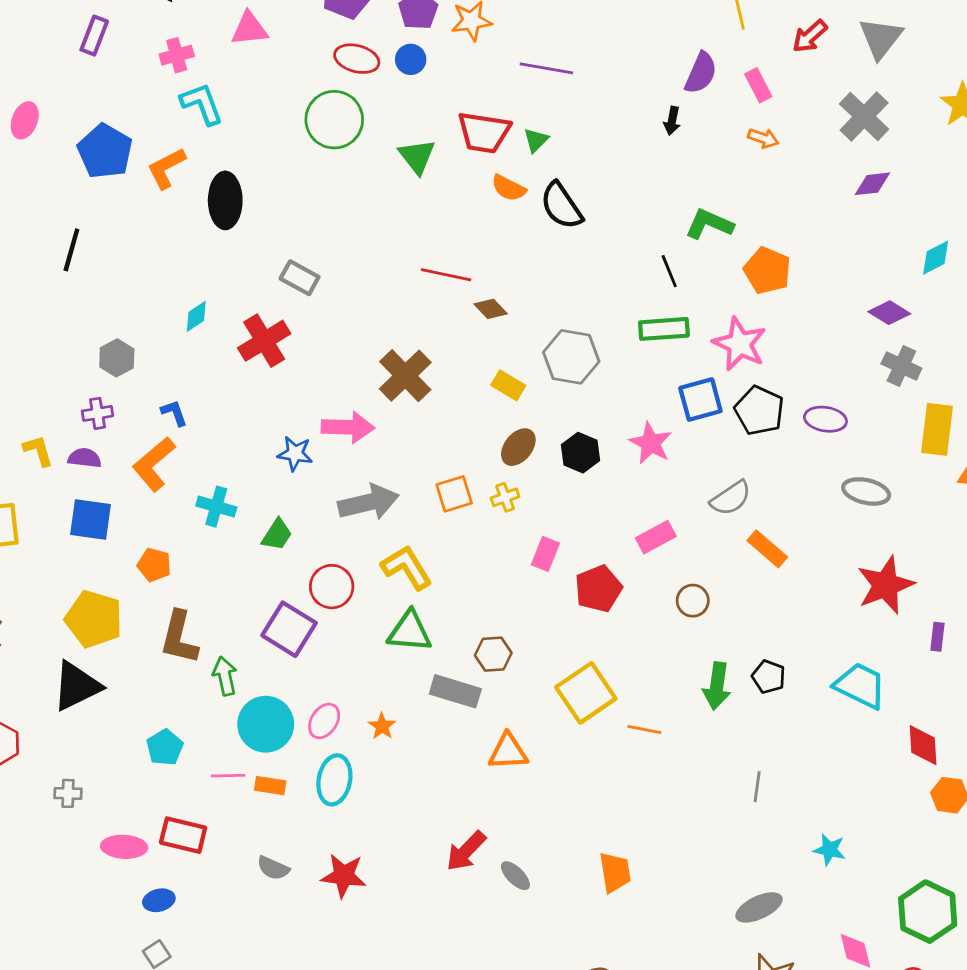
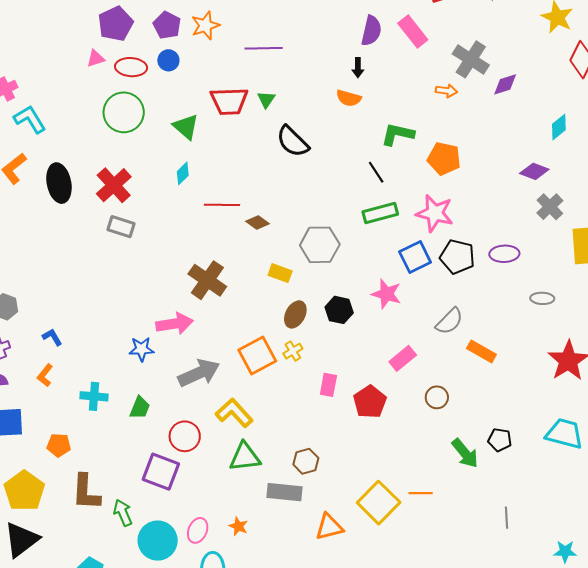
pink triangle: (249, 29) -> (96, 58), moved, size x0.7
pink rectangle: (758, 85) -> (413, 32), size x1.4
gray cross: (864, 116) -> (471, 59), moved
orange arrow: (763, 138) -> (446, 91), moved
orange semicircle: (509, 188) -> (349, 98), moved
cyan diamond: (196, 316) -> (183, 173), moved
red cross: (264, 341) -> (114, 185), moved
gray cross: (901, 366) -> (550, 207), turned 32
orange L-shape: (154, 464) -> (45, 375), size x0.6
gray ellipse: (866, 491) -> (542, 298), size x0.7
orange square: (454, 494) -> (257, 356), size x1.4
yellow pentagon: (94, 619) -> (24, 491), turned 30
green arrow: (717, 686) -> (465, 453), turned -36
yellow square: (586, 693) -> (379, 503), moved

